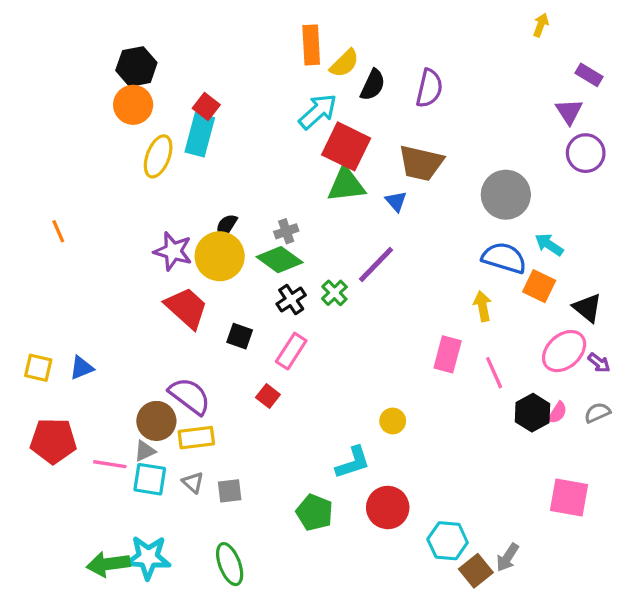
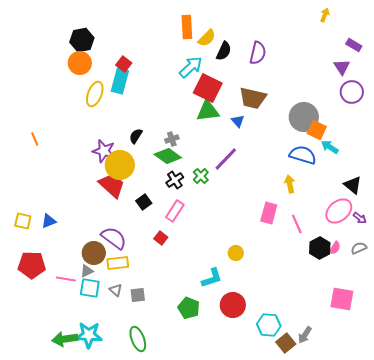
yellow circle: (220, 256) -> (120, 165), moved
orange square: (539, 286) -> (317, 130), moved
black square: (240, 336) -> (144, 202), turned 35

